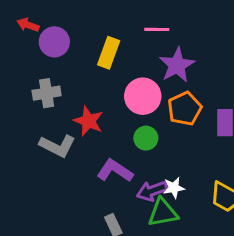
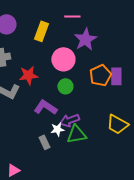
orange pentagon: (185, 109) -> (100, 75), moved
red star: (88, 121) -> (28, 75), turned -30
white star: (174, 188) -> (57, 129), moved

